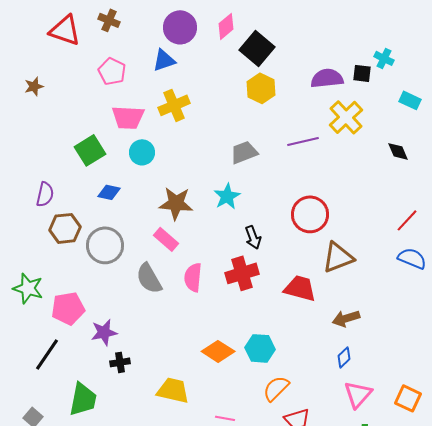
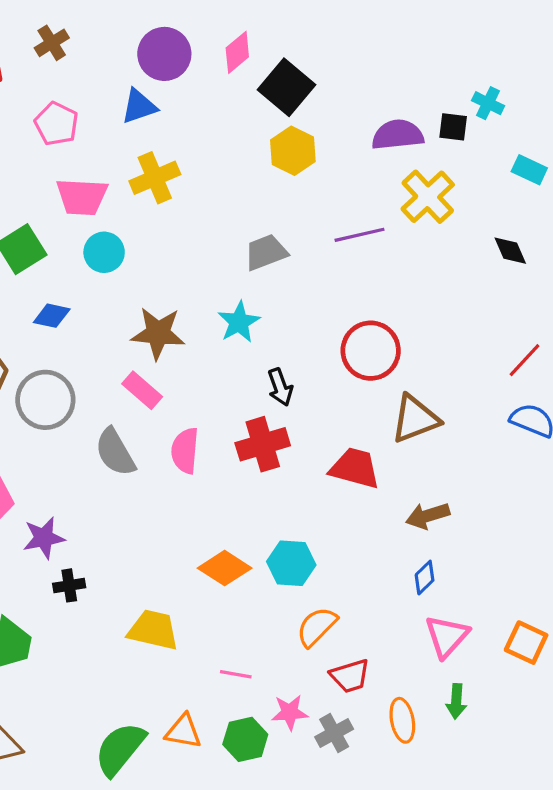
brown cross: (109, 20) -> (52, 43), turned 35

